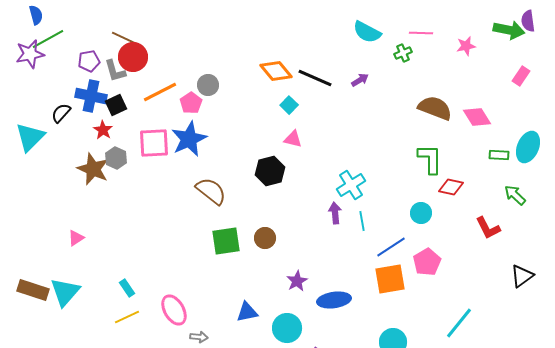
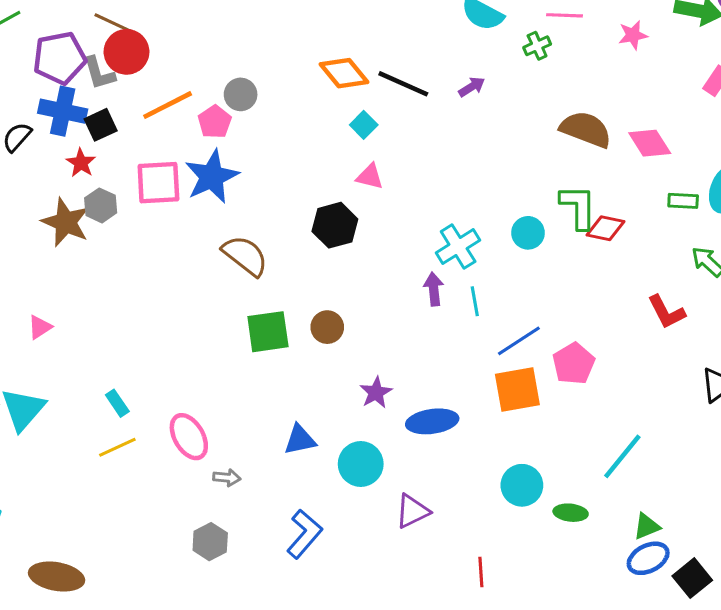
purple pentagon: (89, 61) -> (60, 58), size x1.6
red diamond: (451, 187) -> (606, 228), moved
cyan circle: (421, 213) -> (528, 233), moved

